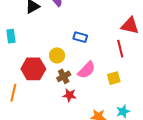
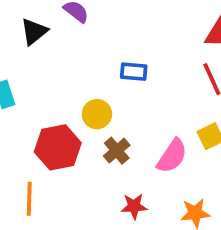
pink semicircle: (87, 70) -> (172, 156), moved
red star: (70, 95) -> (134, 206), moved

